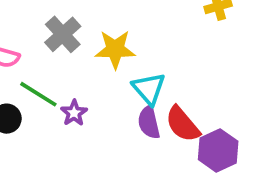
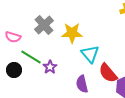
purple semicircle: (149, 122) -> (82, 84), moved

